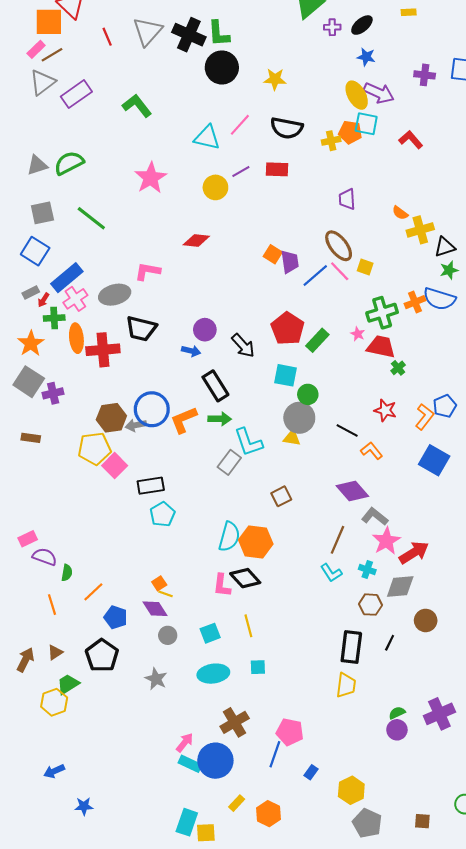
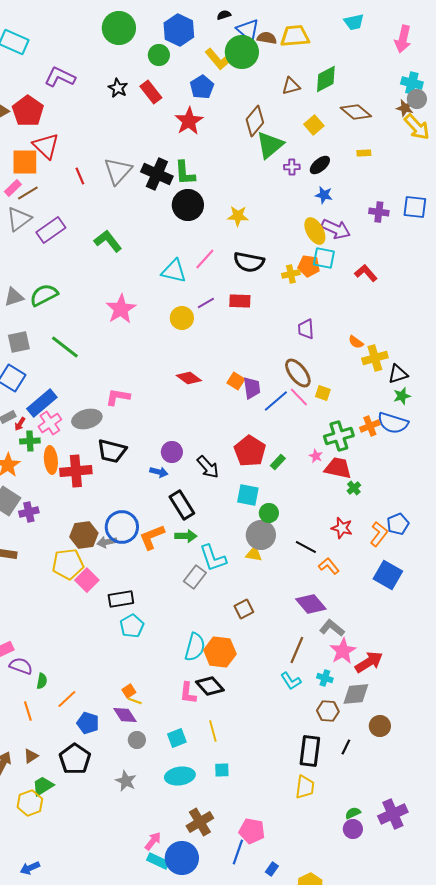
red diamond: (196, 240) -> (189, 378), moved, turned 30
green rectangle: (317, 340) -> (278, 462), size x0.7

